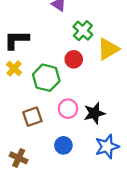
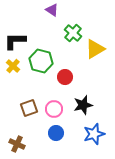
red circle: (74, 59) -> (65, 77), moved
green hexagon: (46, 78) -> (41, 61), moved
pink circle: (68, 109) -> (54, 109), moved

